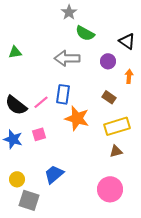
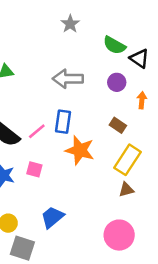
green semicircle: (85, 33) -> (114, 45), moved
yellow rectangle: (117, 126) -> (127, 160), turned -40
pink square: (39, 134) -> (34, 169), turned 32

